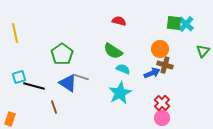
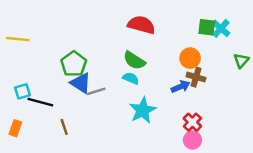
red semicircle: (119, 21) -> (141, 25), size x1.6
yellow line: (15, 33) -> (18, 39), turned -72
cyan semicircle: (123, 69) -> (131, 78), moved
gray line: (81, 77) -> (96, 91), turned -35
blue triangle: (68, 83) -> (81, 83), moved
orange rectangle: (10, 119) -> (15, 128), moved

